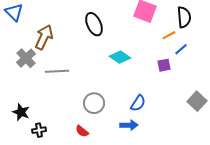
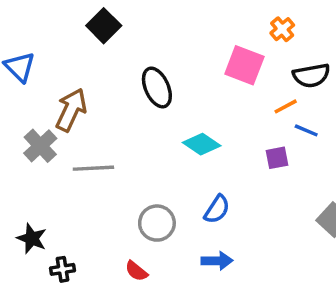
black semicircle: (184, 17) -> (311, 75), turned 85
blue line: (181, 49) -> (306, 130), turned 64
blue semicircle: (138, 103) -> (217, 209), moved

